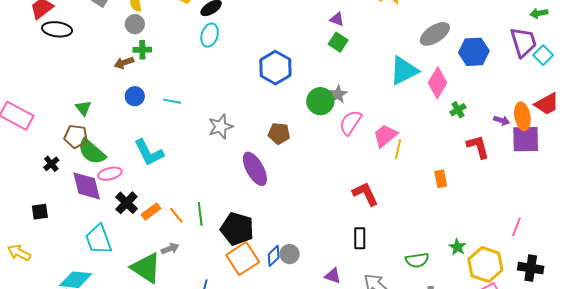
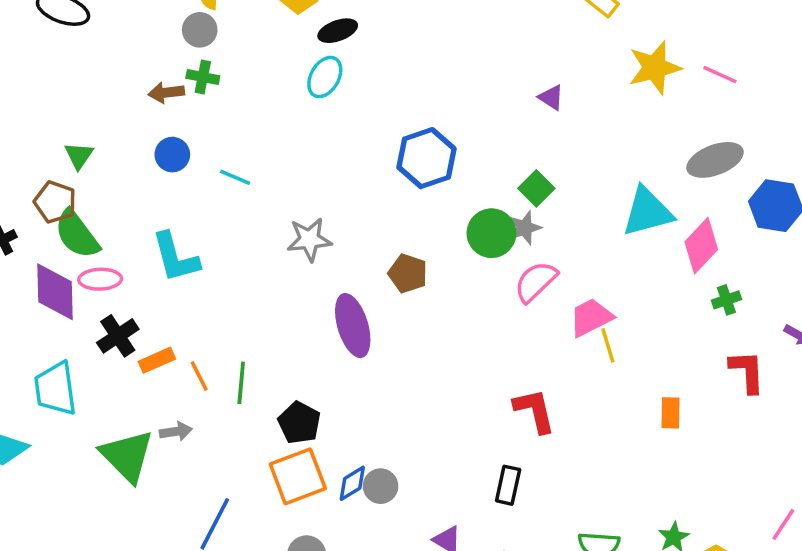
green square: (338, 42) -> (536, 188), moved
yellow line: (398, 149) -> (608, 345), turned -42
black pentagon: (237, 229) -> (299, 423), size x0.7

